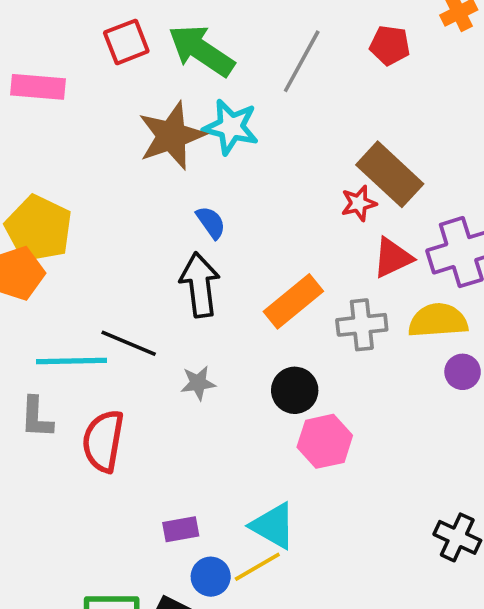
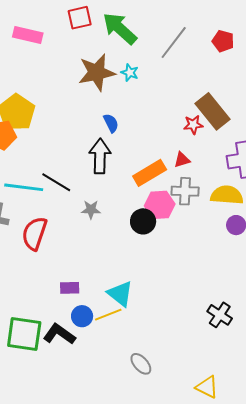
cyan star: (231, 127) -> (130, 73), size x0.6
red triangle: (393, 258) -> (182, 160), moved, size x0.7
pink hexagon: (325, 441) -> (160, 205), moved

